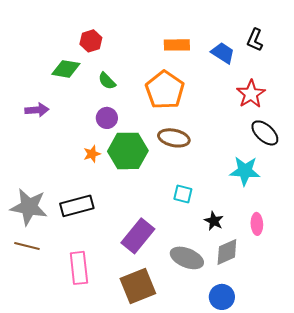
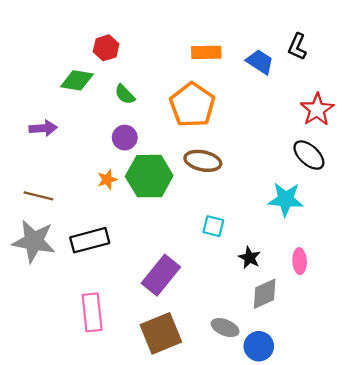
red star: (251, 94) -> (317, 110), moved
brown line: (27, 246) -> (38, 196), moved
gray ellipse: (187, 258) -> (225, 328), moved, size x0.7

